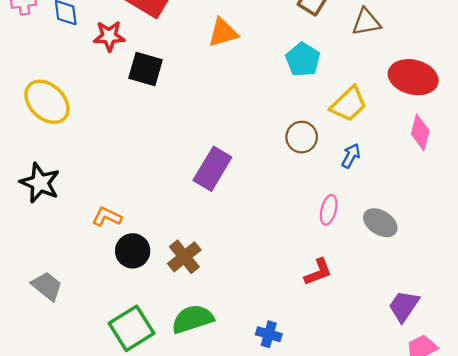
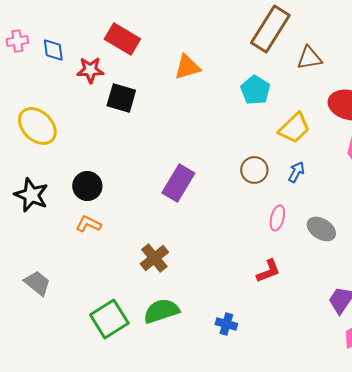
brown circle: (302, 137) -> (254, 170), moved
black circle: (133, 251) -> (87, 186), moved

